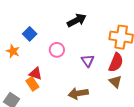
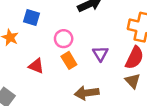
blue square: (30, 34) -> (31, 17), turned -32
orange rectangle: (32, 84) -> (69, 60), moved

